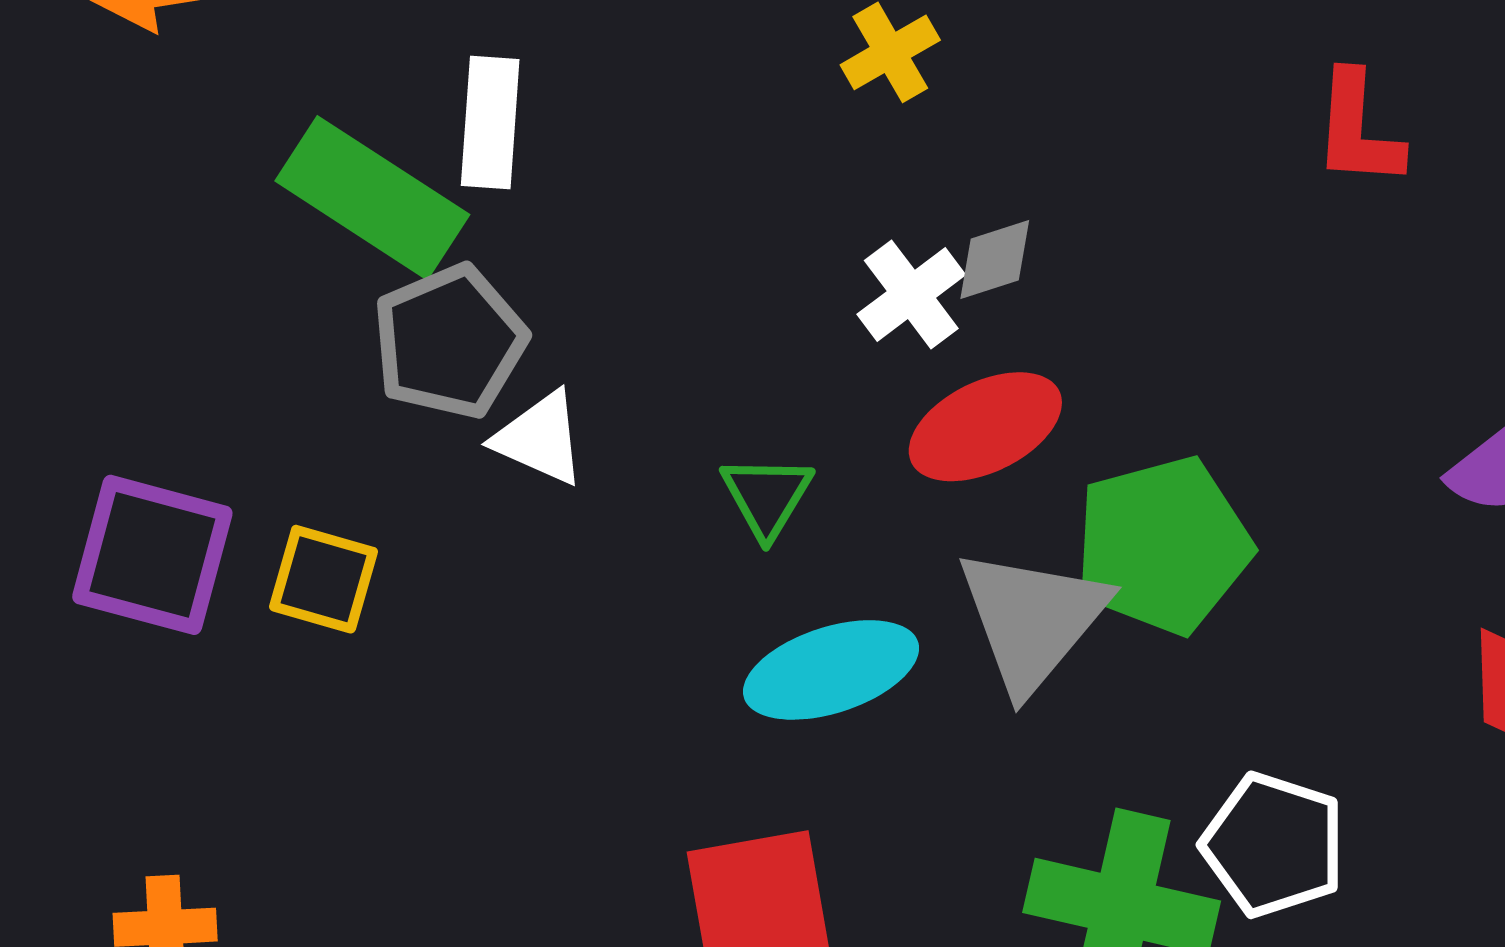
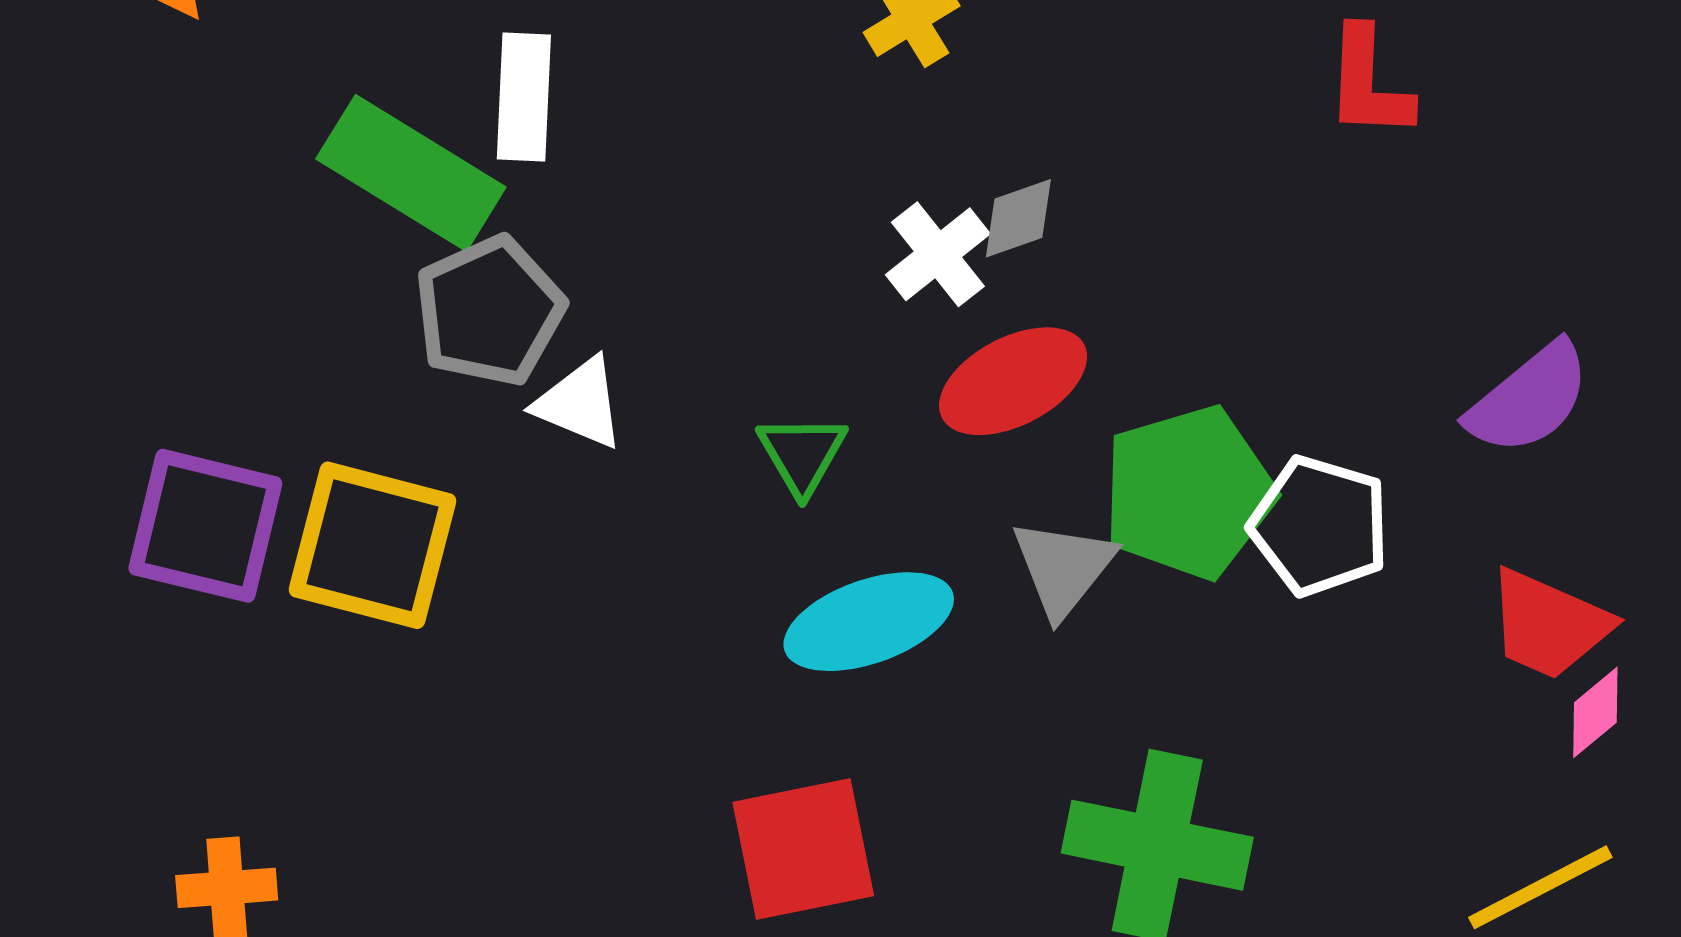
yellow square: (323, 579) -> (372, 545), size x1.6
gray triangle: (1032, 620) -> (1063, 568), size x0.7
white pentagon: (1274, 845) -> (1320, 526), moved

